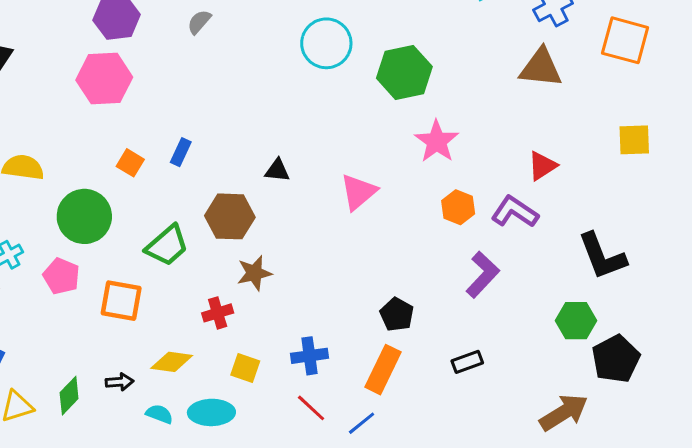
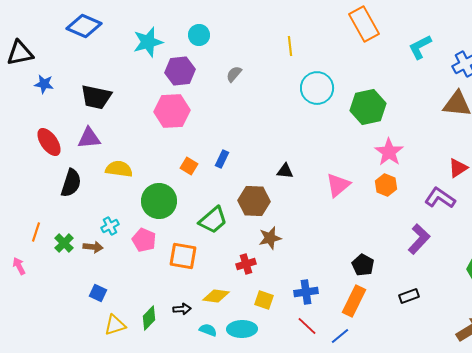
orange hexagon: (458, 207) -> (386, 185), moved

